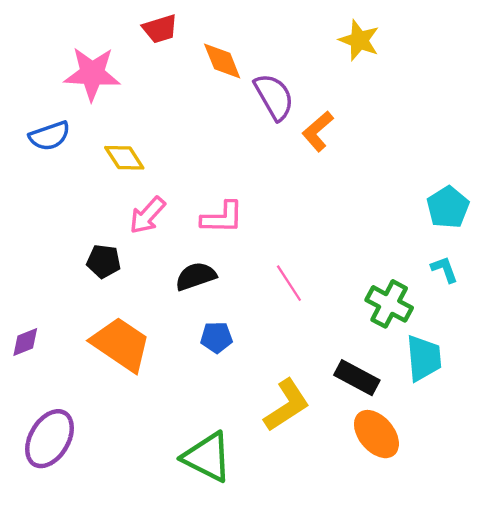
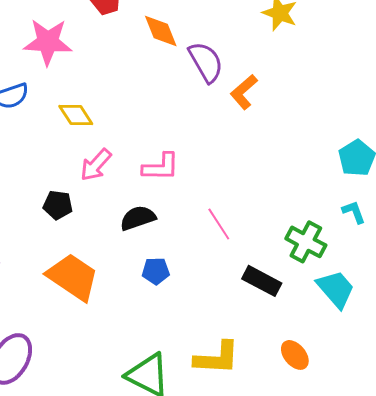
cyan trapezoid: (424, 358) -> (336, 289), turned -36
black rectangle: (357, 378) -> (262, 281), moved
yellow L-shape: (287, 405) -> (217, 358), moved, turned 36
orange ellipse: (376, 434) -> (295, 355), size x0.7

